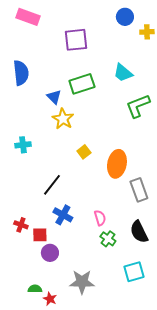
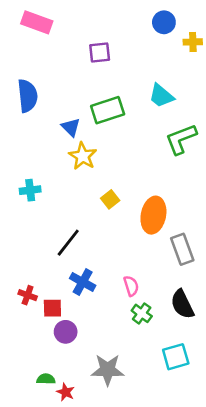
purple square: (76, 40) -> (100, 52), size x0.7

